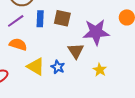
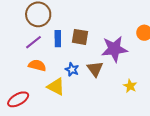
blue star: (58, 67) -> (72, 69), moved
yellow star: (100, 70) -> (130, 86), moved

